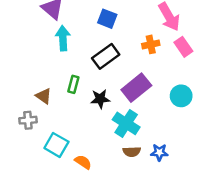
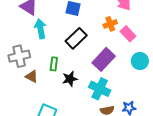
pink rectangle: (183, 47) -> (128, 34), moved
black star: (100, 99) -> (70, 79), moved
gray cross: (28, 120) -> (19, 56), moved, size x1.5

